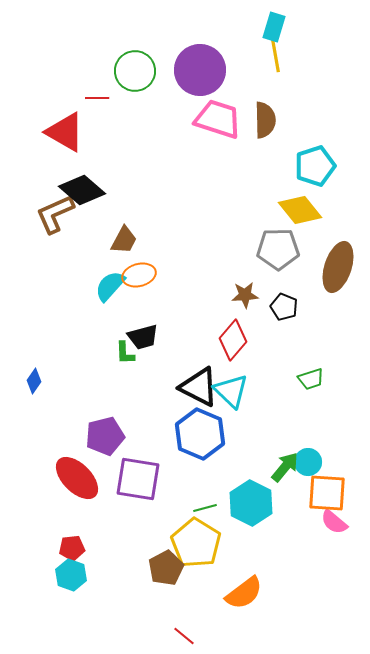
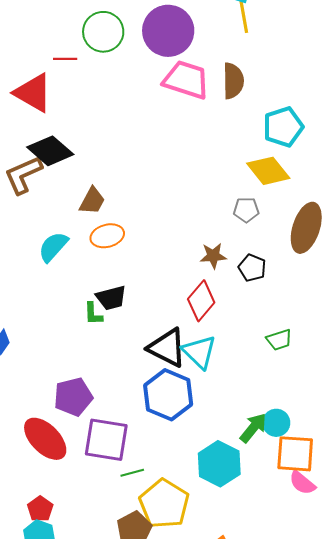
gray pentagon: (278, 249) -> (246, 210), size x0.6
cyan semicircle: (110, 286) -> (53, 247), moved
green line: (205, 508) -> (132, 473), moved
red pentagon: (72, 548) -> (40, 509), turned -30

